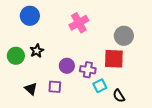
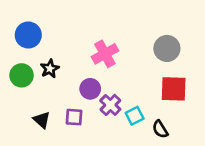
blue circle: (30, 16) -> (28, 35), moved
pink cross: (79, 23) -> (105, 54), moved
red square: (114, 59) -> (174, 89), moved
purple cross: (88, 70) -> (110, 105), moved, turned 35

